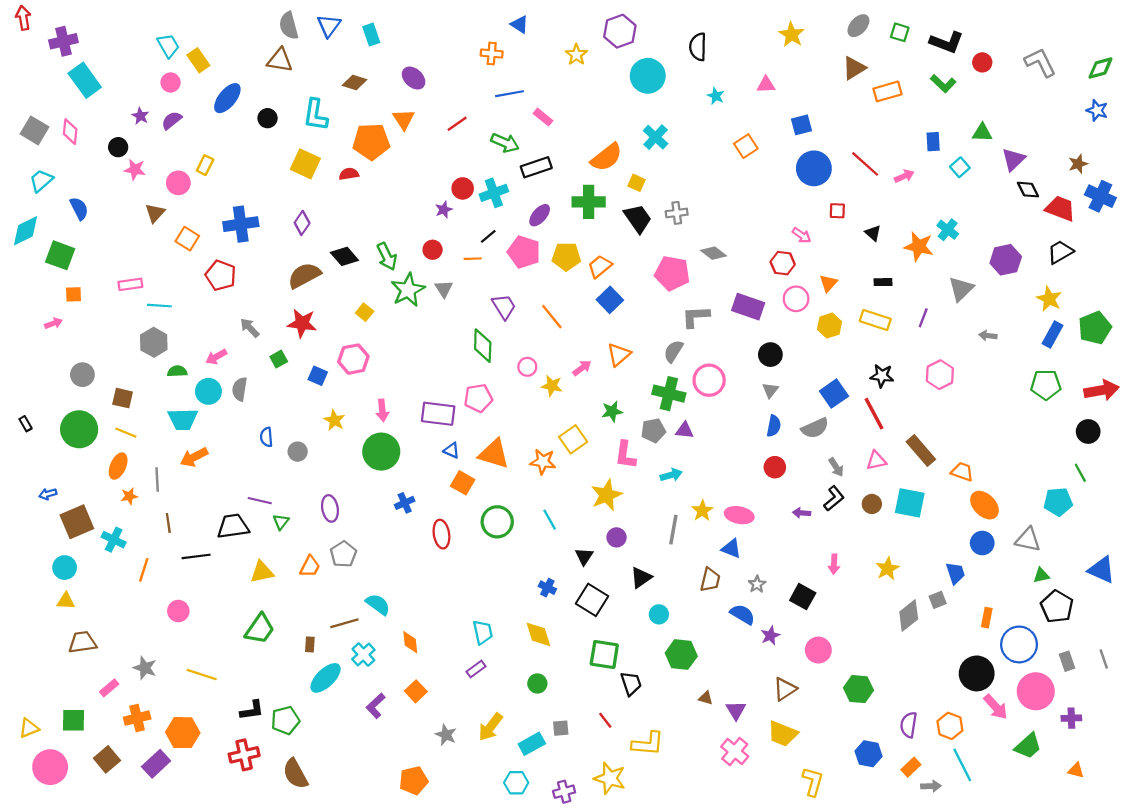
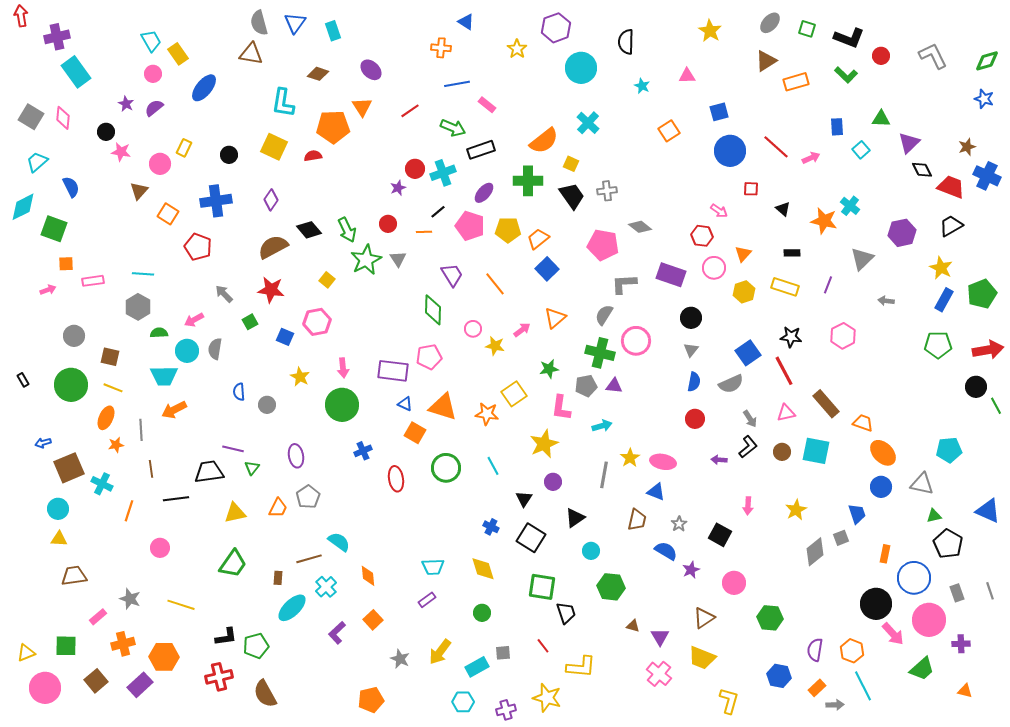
black circle: (268, 118) -> (229, 155), moved
pink rectangle: (130, 284) -> (93, 281), moved
green line: (1080, 473) -> (996, 406), moved
cyan trapezoid: (483, 632) -> (433, 567), turned 100

